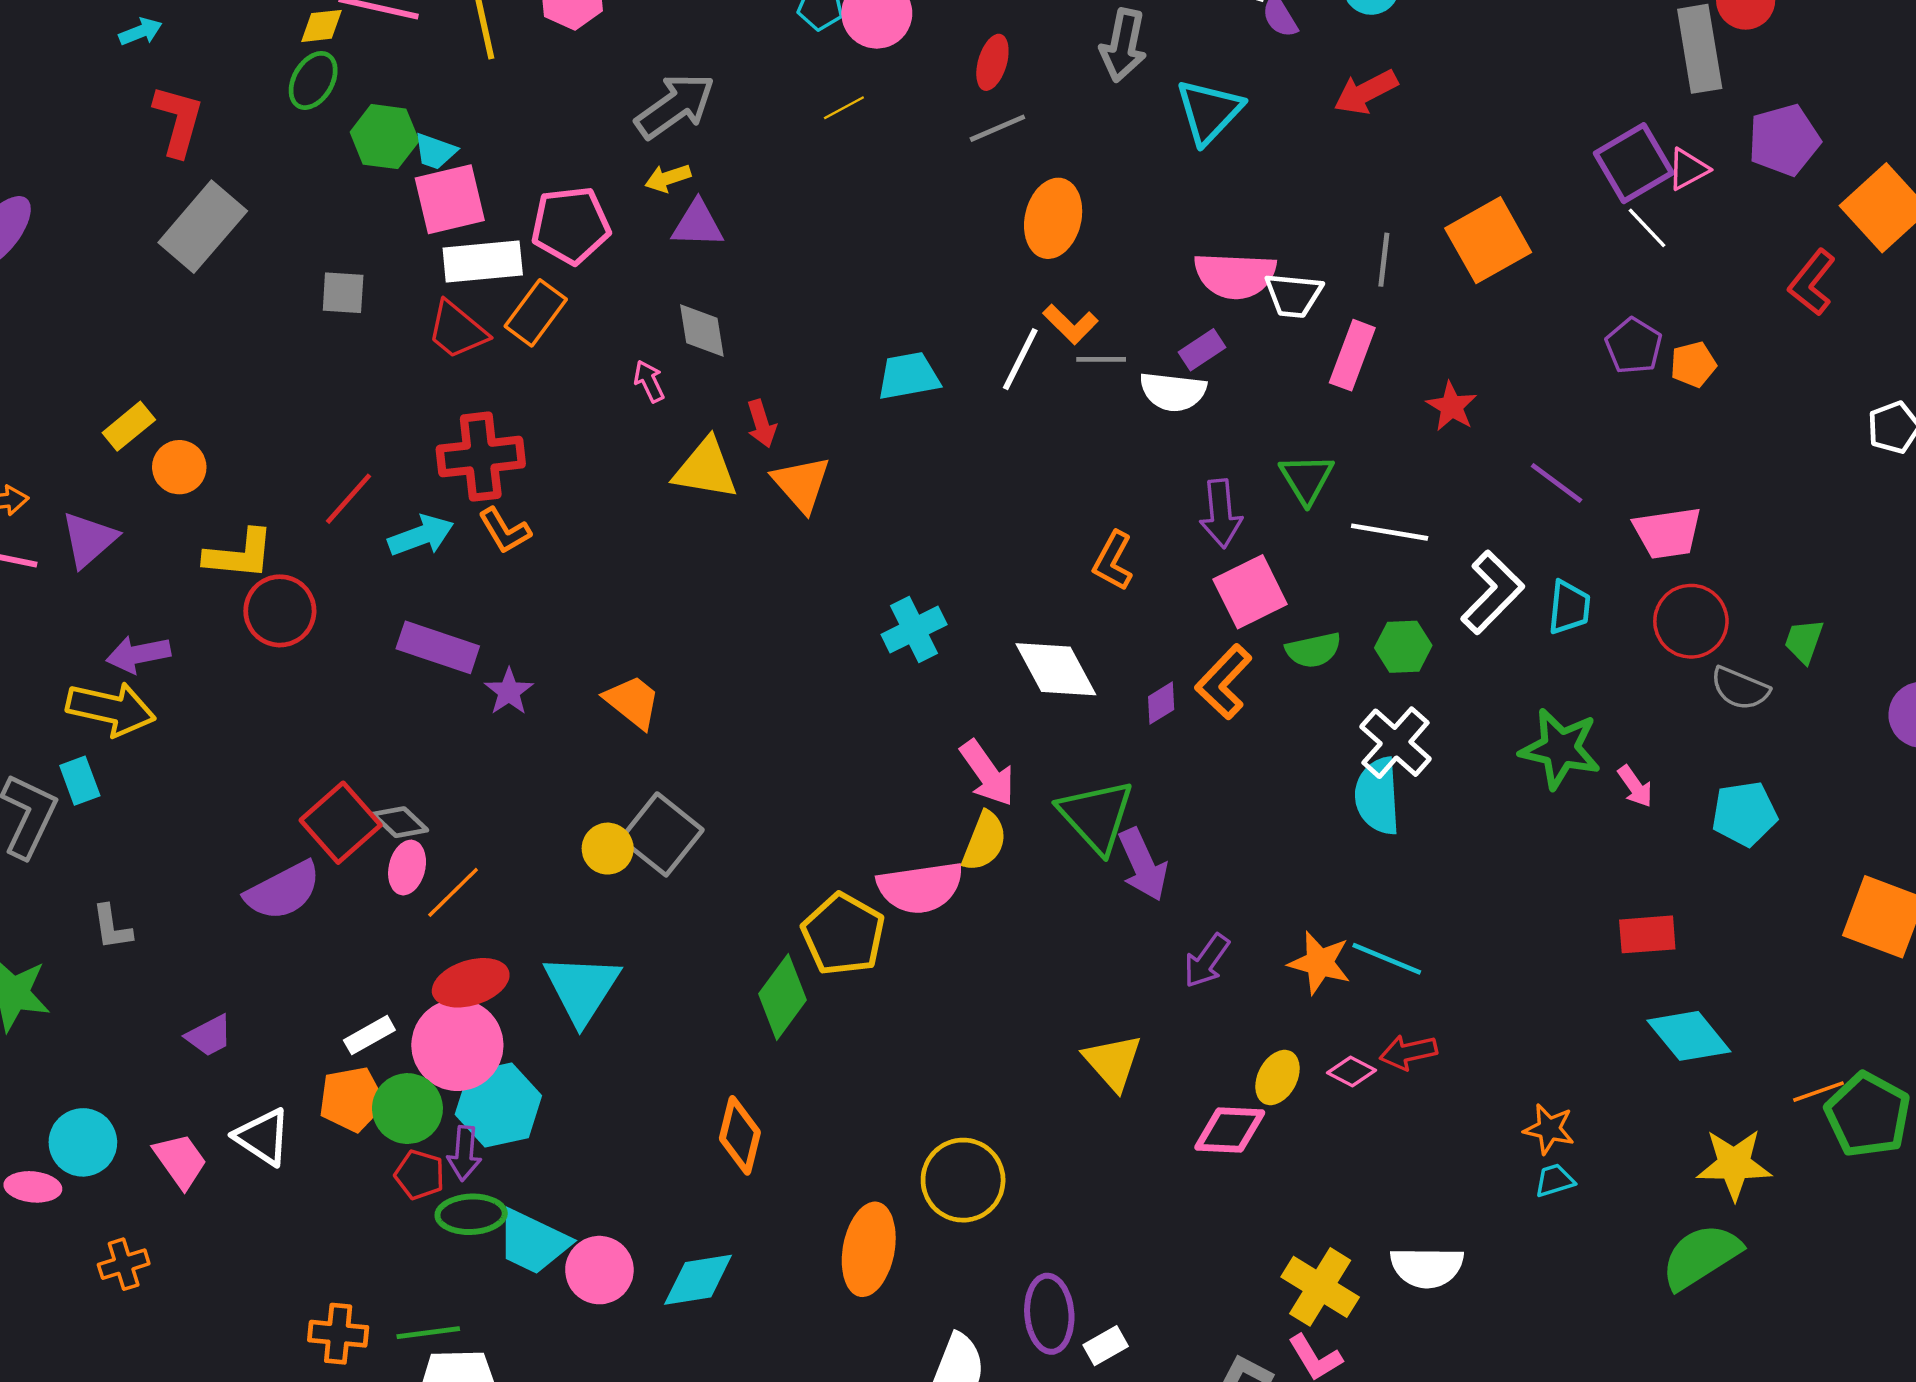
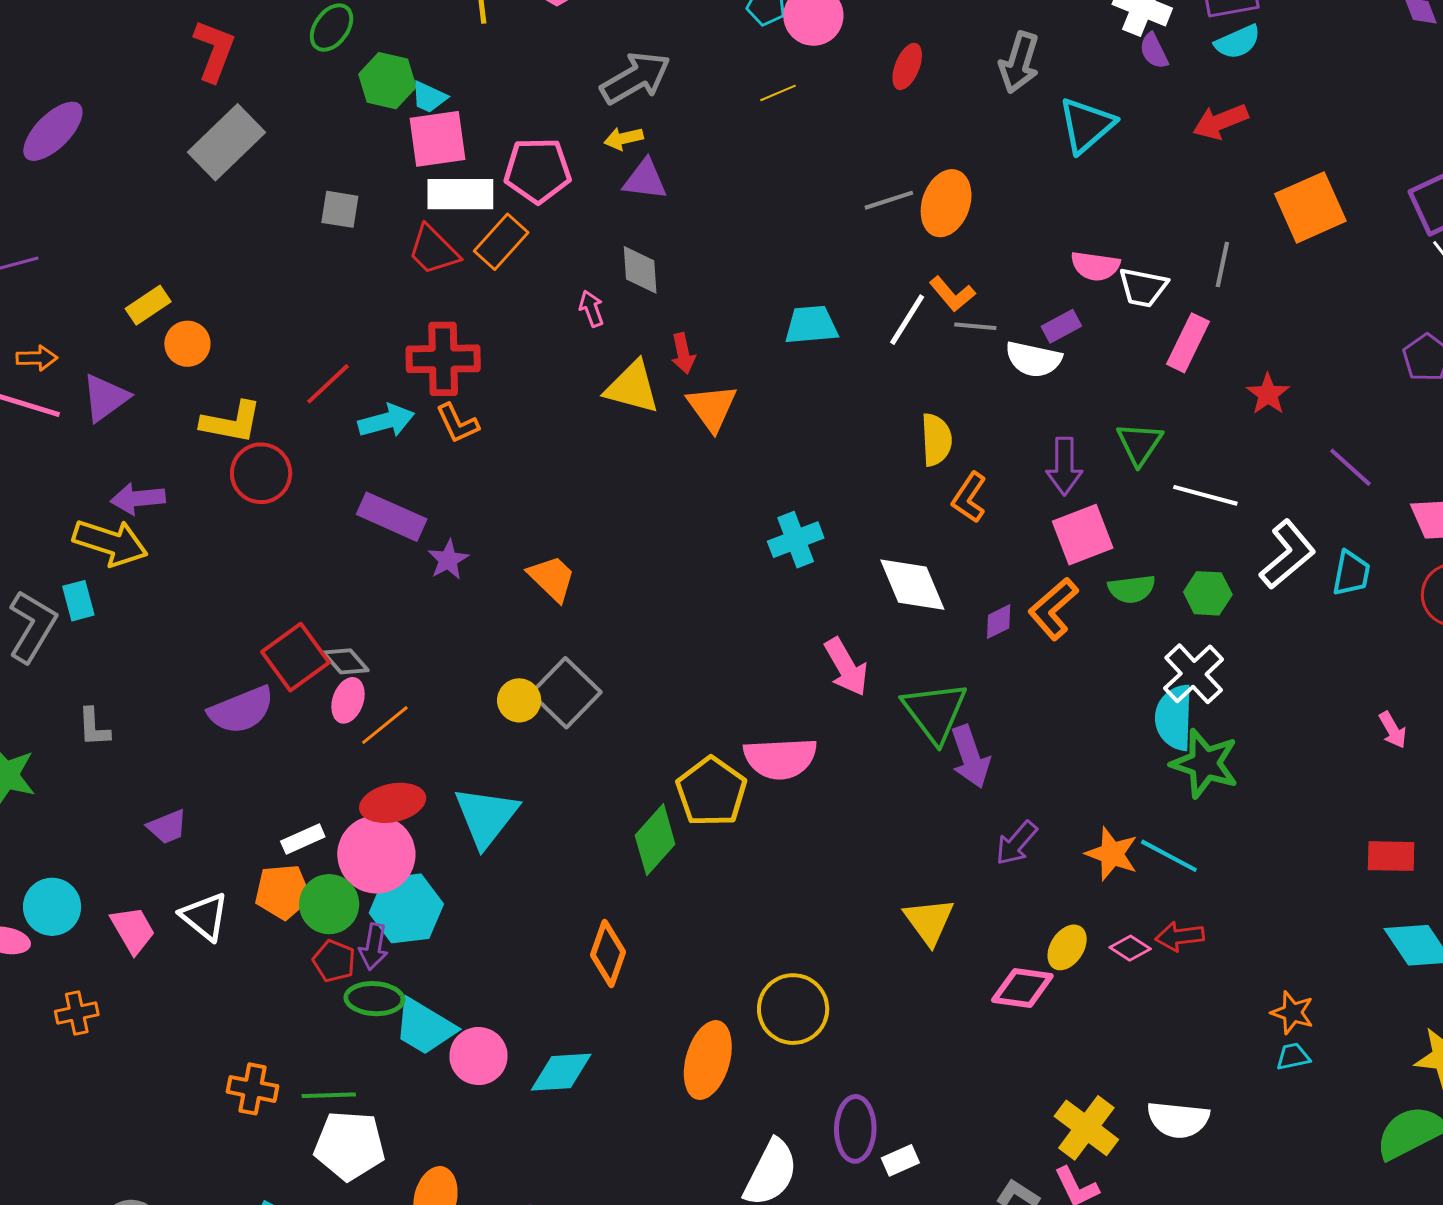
gray line: (997, 128) -> (889, 200), moved
orange square: (1488, 240) -> (1310, 207), moved
pink semicircle: (1235, 275) -> (1095, 266), size x0.7
green star: (1560, 749) -> (1205, 763), moved
yellow semicircle: (984, 841) -> (936, 440), moved, turned -30

